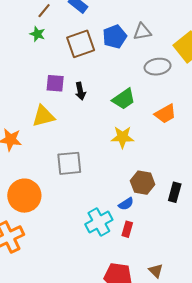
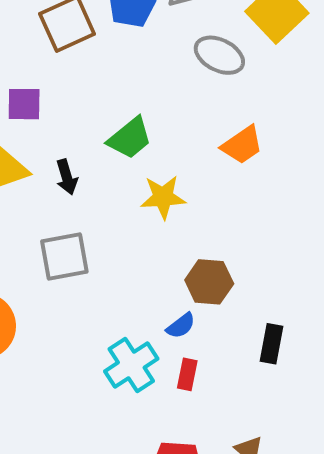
gray ellipse: (158, 67) -> (219, 55), turned 40
black arrow: (80, 91) -> (67, 177), moved
green trapezoid: (124, 99) -> (130, 138), moved
black rectangle: (175, 192) -> (271, 344), moved

